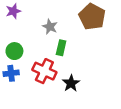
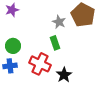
gray star: (50, 27) -> (59, 22), moved
green rectangle: (61, 48) -> (55, 43), turned -32

